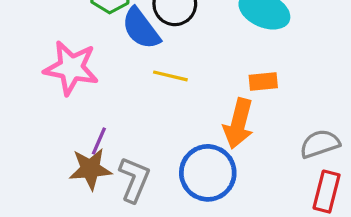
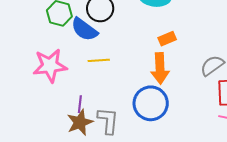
yellow line: (170, 76) -> (99, 60), moved

